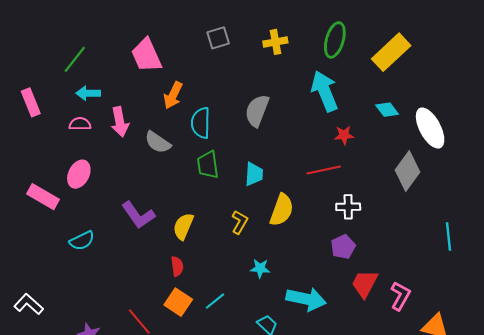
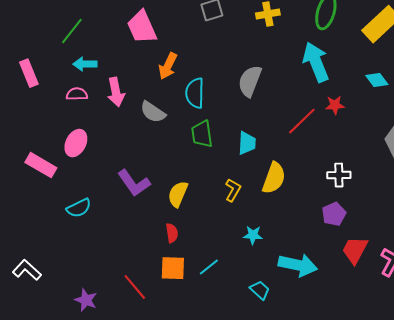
red line: (324, 170) -> (302, 121), moved, turned -32
orange square: (178, 302) -> (173, 268), turned -32

